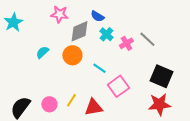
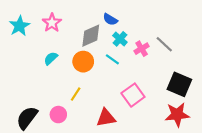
pink star: (59, 14) -> (52, 23), moved, turned 30
cyan line: (99, 68) -> (112, 59), moved
yellow line: (71, 100) -> (76, 94), moved

